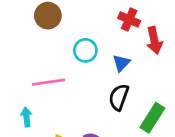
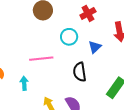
red cross: (129, 19) -> (88, 13), moved, turned 35
black semicircle: (119, 97) -> (80, 72), moved, turned -30

